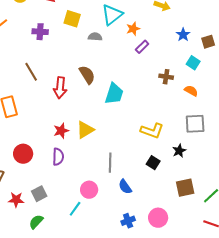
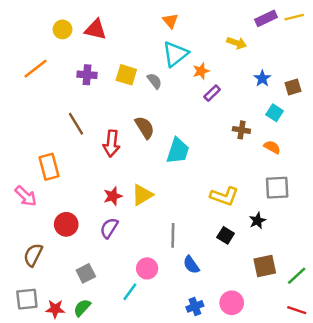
yellow square: (72, 19) -> (126, 75), moved
gray semicircle: (95, 37) -> (154, 81), turned 48
purple semicircle: (58, 157) -> (109, 228), turned -150
red star: (16, 200) -> (55, 309), moved

